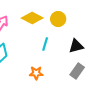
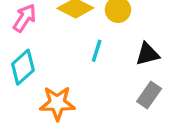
orange star: (36, 73) -> (57, 103), moved, size x1.5

